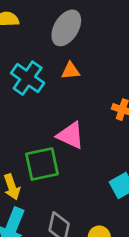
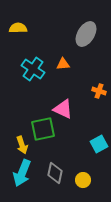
gray ellipse: (66, 28) -> (86, 34), moved

